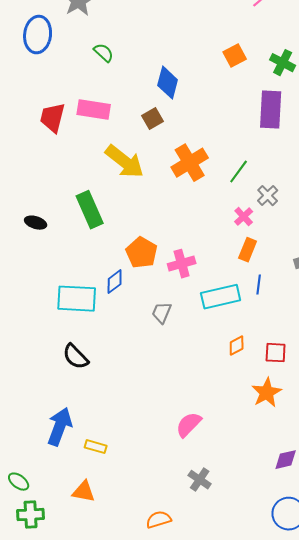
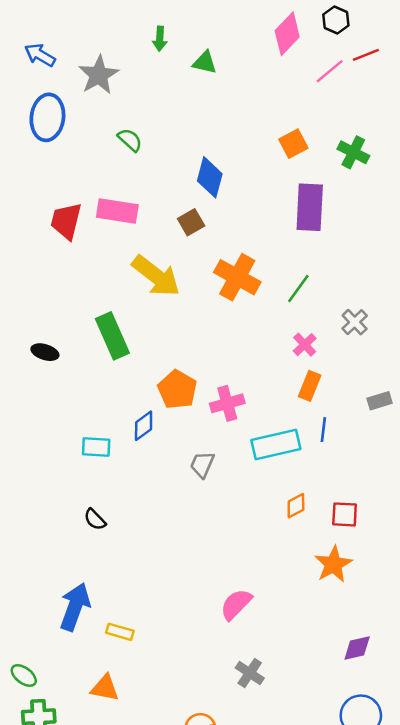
purple rectangle: (271, 110) -> (310, 207), moved
orange cross: (190, 163) -> (237, 277), turned -30
gray cross: (268, 196) -> (355, 322), moved
cyan rectangle: (77, 299) -> (96, 447), size x0.6
black semicircle: (76, 357) -> (95, 519), size x0.7

